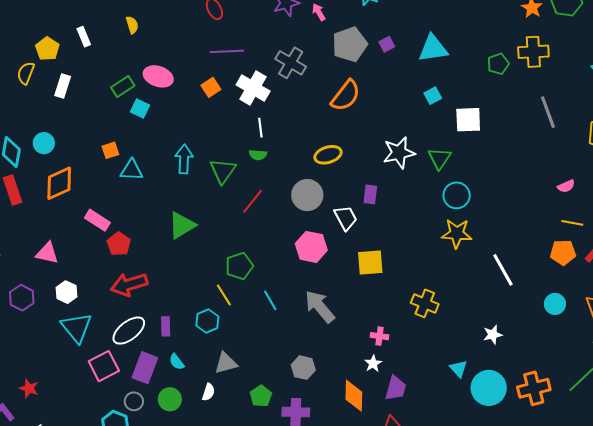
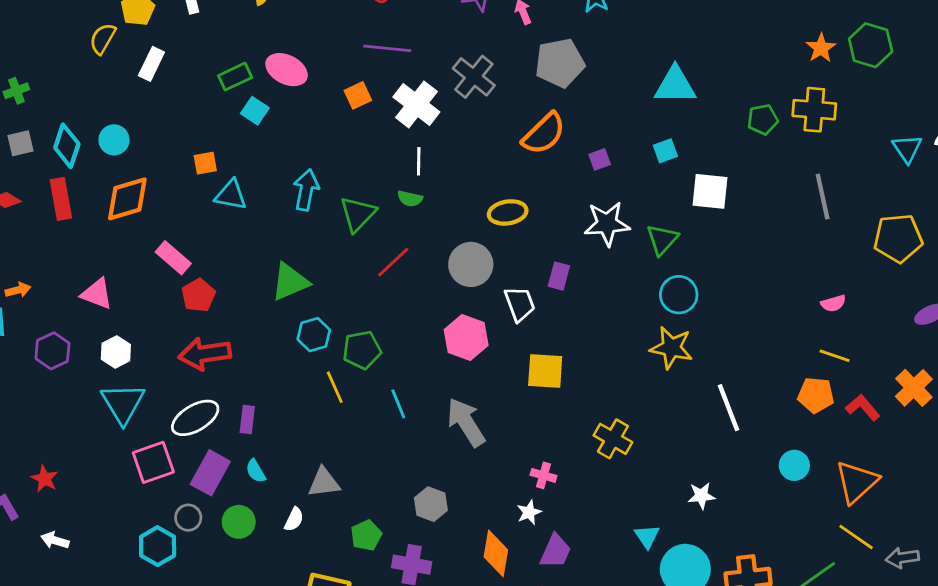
purple square: (387, 44) -> (600, 159), moved
cyan hexagon: (207, 321) -> (314, 335), moved

